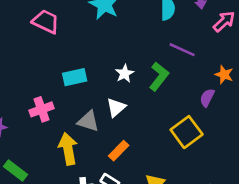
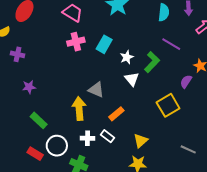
cyan rectangle: (75, 77) -> (104, 44), moved, turned -54
white triangle: (116, 107) -> (132, 79), moved, turned -35
pink cross: (42, 109) -> (76, 42), moved

